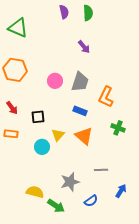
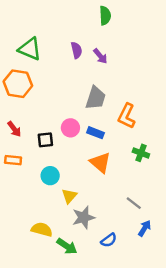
purple semicircle: (64, 12) -> (76, 50), moved
green triangle: (18, 28) -> (30, 49), moved
pink circle: (55, 81) -> (70, 128), moved
yellow triangle: (58, 135) -> (69, 196), moved
gray line: (101, 170) -> (134, 203), moved, turned 40

